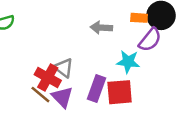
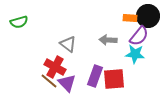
gray arrow: (101, 28) -> (108, 40), moved
cyan star: (128, 62) -> (135, 54), moved
gray triangle: (64, 68) -> (68, 44), moved

